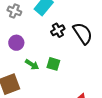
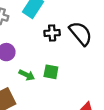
black cross: (58, 30) -> (52, 33), turned 32

